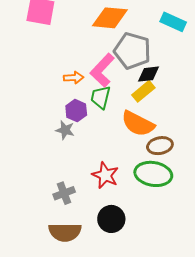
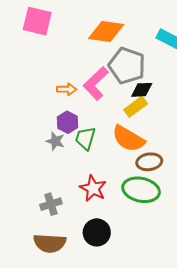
green trapezoid: (101, 97) -> (85, 138), moved

